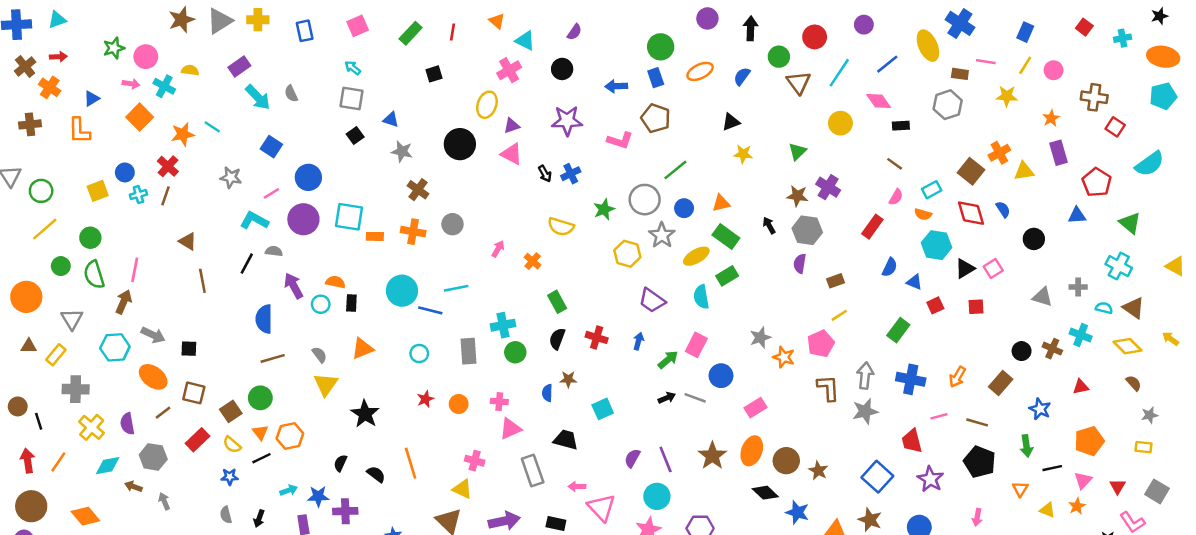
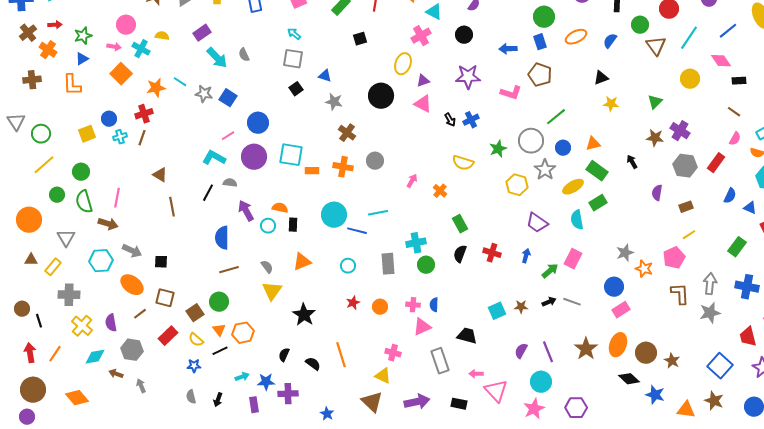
green star: (114, 48) -> (83, 36), moved
red cross: (168, 166) -> (144, 114), turned 30
gray star: (231, 177) -> (204, 94), moved
gray hexagon: (807, 230) -> (685, 166), moved
brown arrow: (124, 302) -> (108, 224), turned 84
blue circle: (721, 376) -> (614, 287), moved
brown star: (568, 379) -> (521, 307), moved
blue semicircle: (547, 393) -> (434, 305), moved

